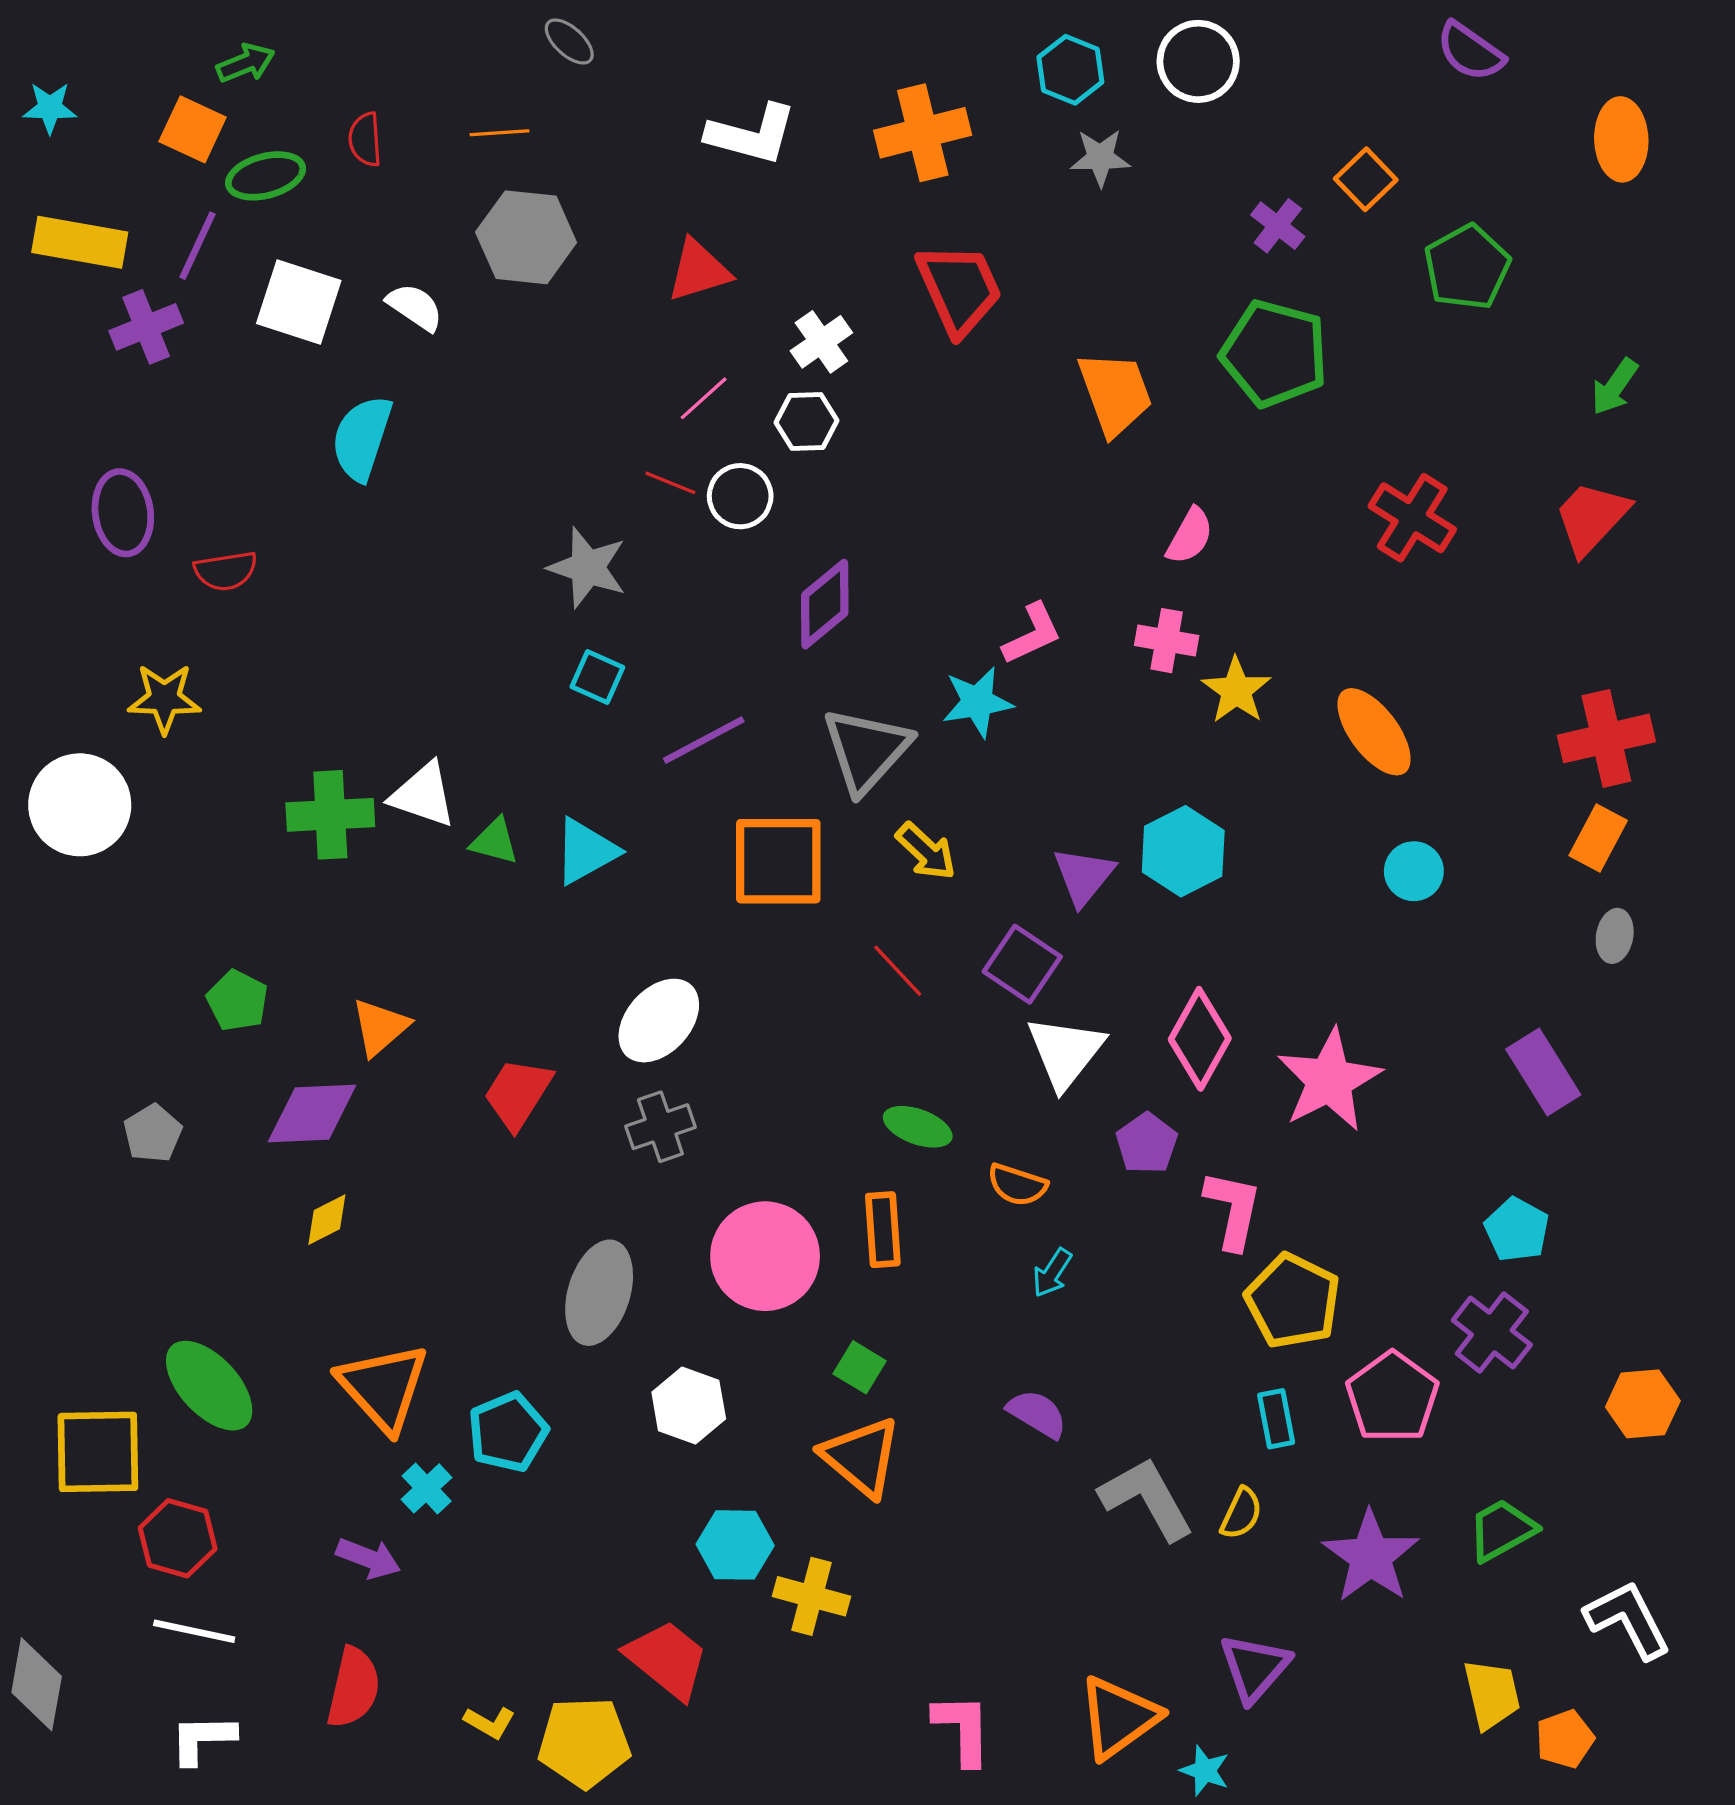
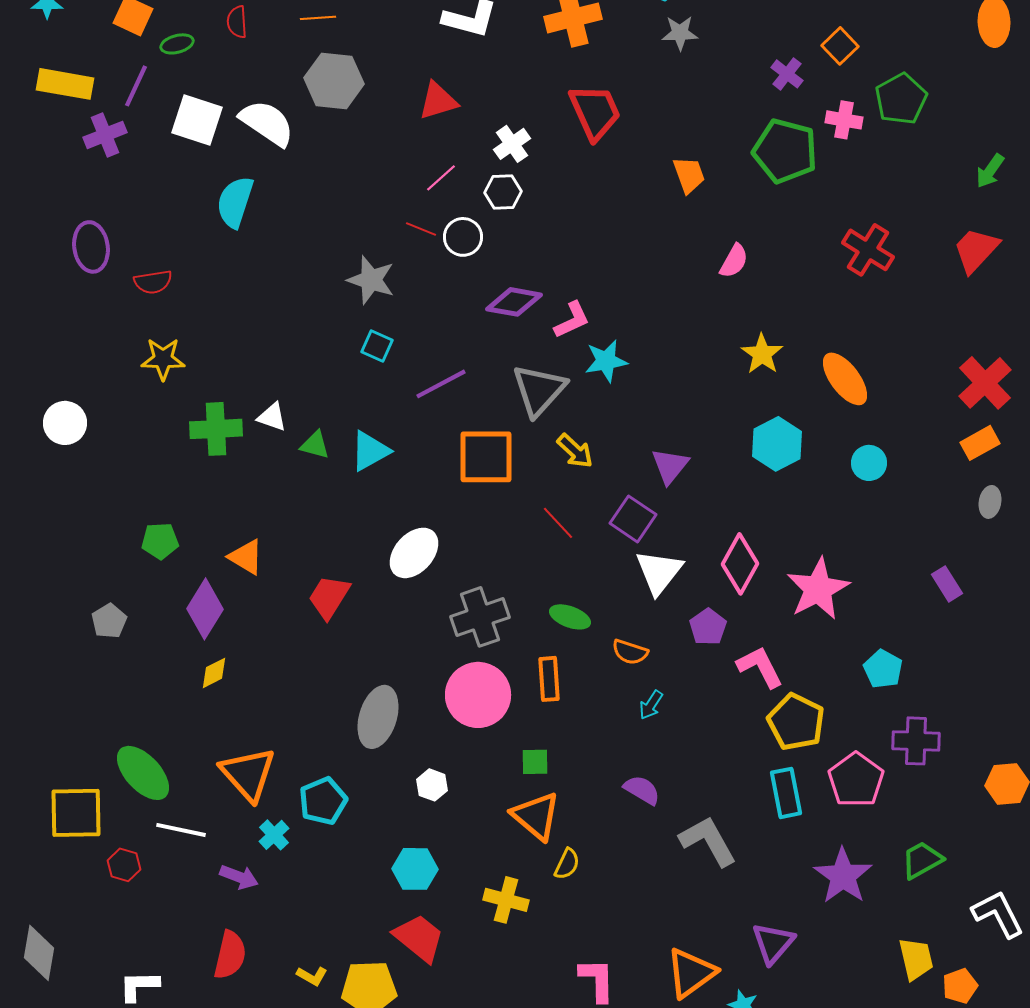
green ellipse: (266, 176) -> (177, 44), size x0.7
white semicircle: (415, 307) -> (267, 123), size x1.6
orange trapezoid: (1115, 393) -> (689, 175), size x0.7
purple diamond: (825, 604) -> (514, 302), turned 50
pink L-shape: (1032, 634) -> (572, 320), moved
pink cross: (1167, 641) -> (844, 120), moved
yellow star: (164, 699) -> (163, 359), moved
red cross: (1606, 738) -> (985, 383), turned -30
white triangle: (423, 795) -> (272, 417), size x0.7
white circle: (80, 805) -> (65, 423), size x0.7
orange rectangle: (1598, 838) -> (980, 443), turned 33
cyan hexagon: (1183, 851) -> (777, 444), moved
green pentagon: (237, 1001) -> (160, 541), turned -30
orange triangle: (380, 1027) -> (246, 557), turned -48
purple rectangle: (1543, 1072) -> (947, 584), size x0.7
purple diamond: (312, 1113) -> (205, 609), turned -56
gray cross: (660, 1127) -> (480, 617), moved, size x1.4
pink L-shape: (1233, 1210) -> (760, 667), turned -39
cyan pentagon: (1517, 1230) -> (883, 669), moved
purple cross: (1492, 1333) -> (916, 741), turned -36
green square: (860, 1367) -> (535, 762), turned -32
white hexagon: (689, 1406) -> (432, 785), size x0.7
cyan rectangle: (1276, 1419) -> (786, 793), size x1.4
yellow semicircle: (1241, 1513) -> (567, 864), moved
red hexagon: (178, 1538) -> (124, 865), size x0.7
cyan hexagon: (735, 1545) -> (415, 869), moved
white line: (194, 1631) -> (181, 830), moved

